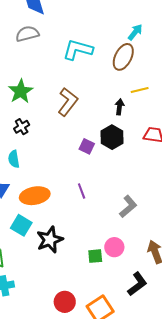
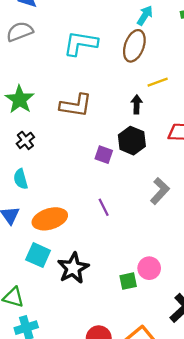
brown L-shape: (68, 102) -> (76, 105), turned 68
gray L-shape: (128, 206) -> (160, 191), moved

